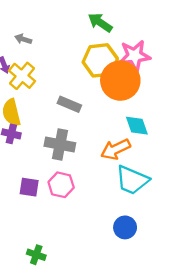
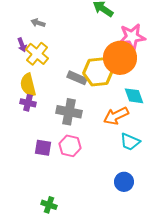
yellow hexagon: (100, 60) -> (98, 72), moved
cyan trapezoid: (132, 180) -> (130, 142), size x0.7

